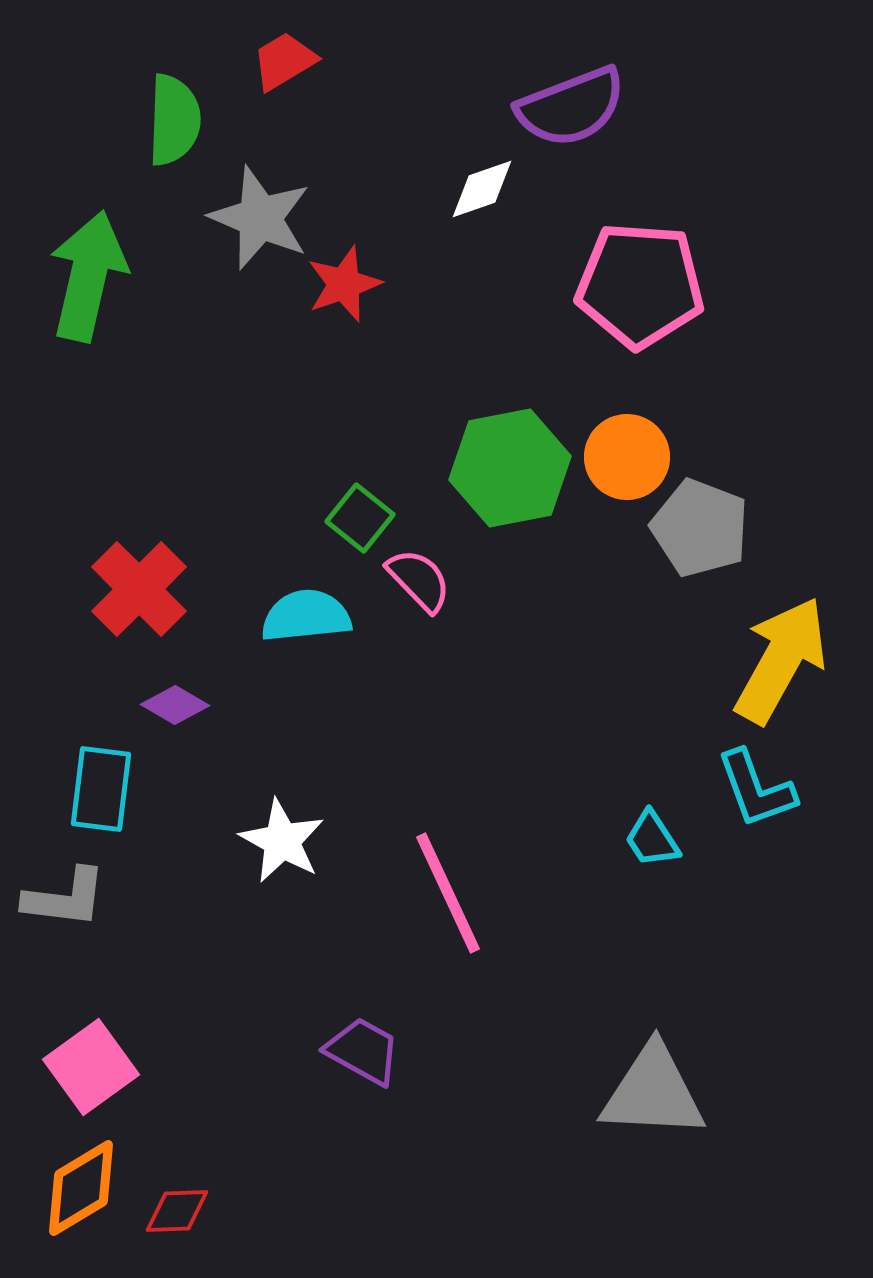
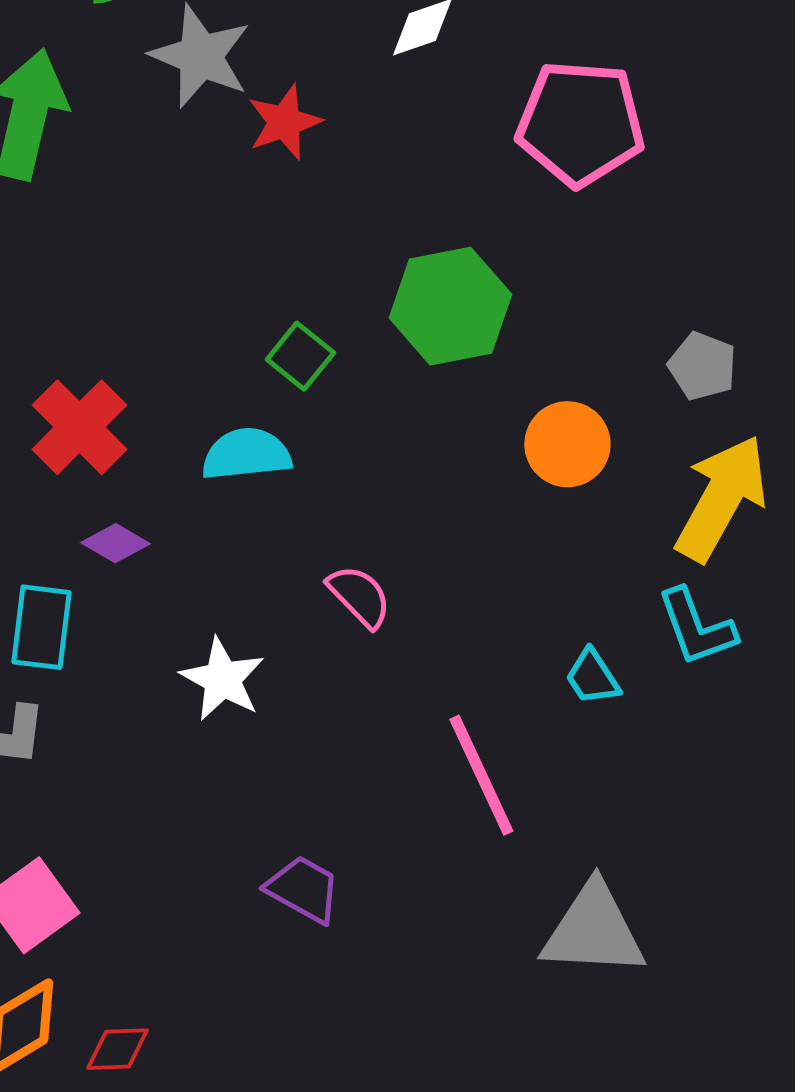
orange circle: (627, 457) -> (567, 444), moved
gray pentagon: (700, 528) -> (702, 366), moved, size x0.7
pink semicircle: (419, 580) -> (359, 596), moved
pink line: (448, 893) -> (481, 775), moved

